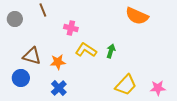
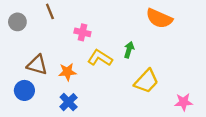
green arrow: (111, 51) -> (129, 50), moved
yellow trapezoid: (126, 85) -> (146, 81), moved

